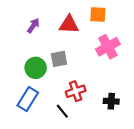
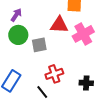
red triangle: (69, 24) -> (59, 25), moved
green circle: (36, 68) -> (18, 35), moved

